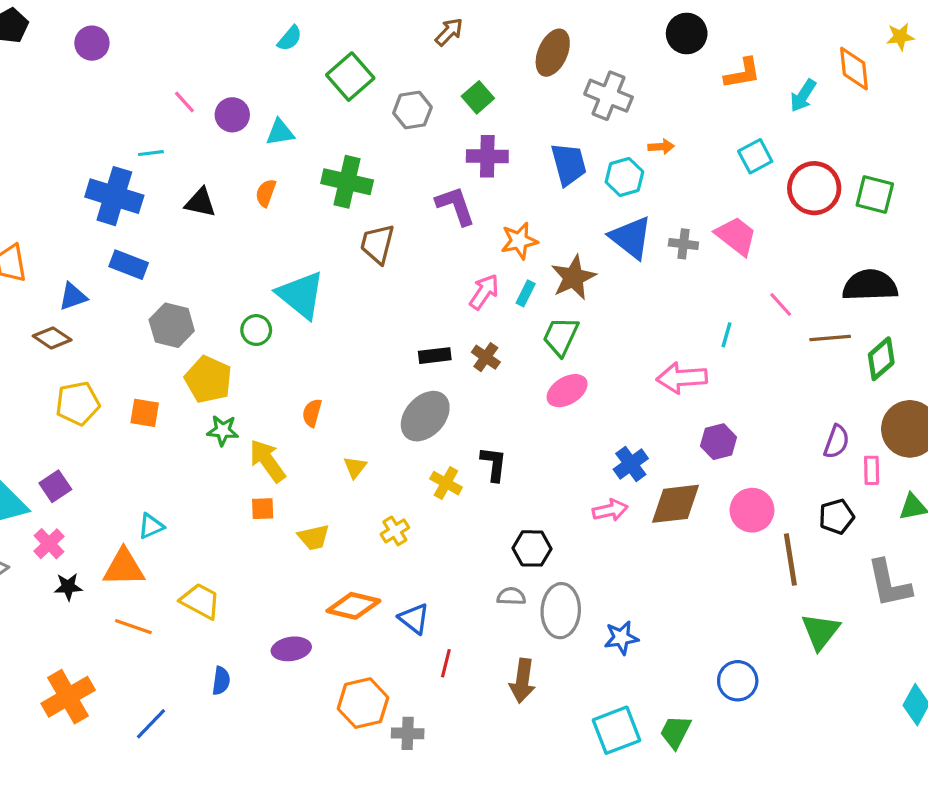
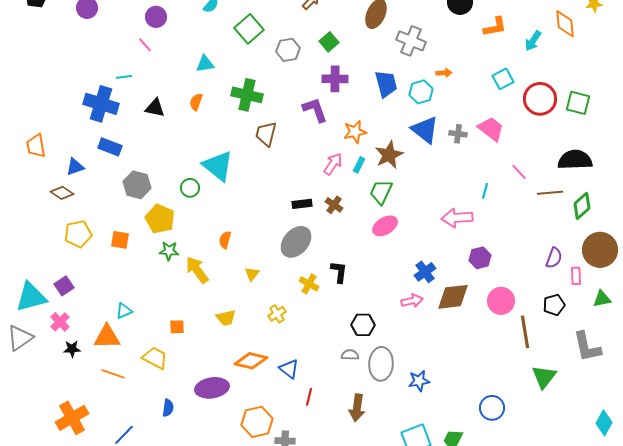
purple circle: (232, 115) -> (156, 17), moved
orange square: (263, 509) -> (177, 327), moved
purple ellipse: (291, 649) -> (212, 388), size x1.4

